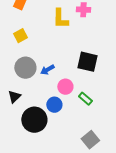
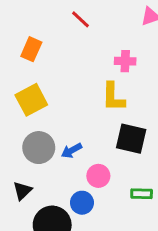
yellow L-shape: (60, 19) -> (113, 97), moved
yellow square: (20, 36) -> (31, 100), size x1.5
green rectangle: (85, 99) -> (142, 194), moved, turned -40

